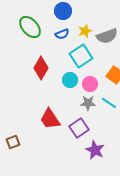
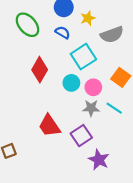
yellow star: (85, 31) -> (88, 18), moved
blue semicircle: (62, 34) -> (63, 32), turned -128

